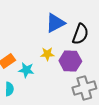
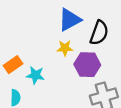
yellow star: (47, 54) -> (65, 48), moved

